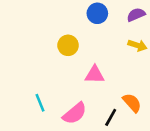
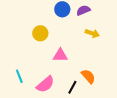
purple semicircle: (136, 15) -> (83, 10), moved

